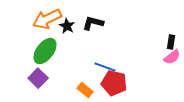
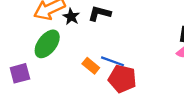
purple square: (38, 78) -> (20, 73), moved, turned 30
orange rectangle: (85, 90) -> (91, 66), moved

